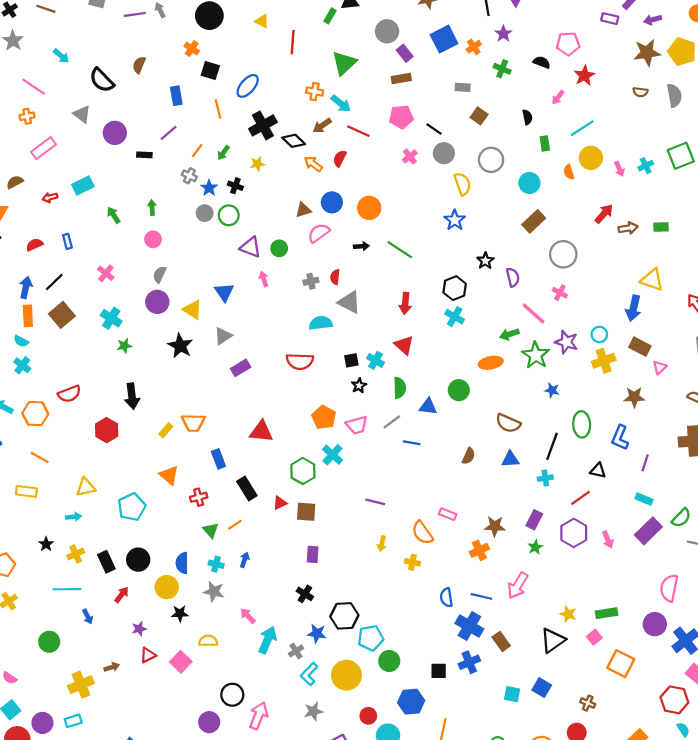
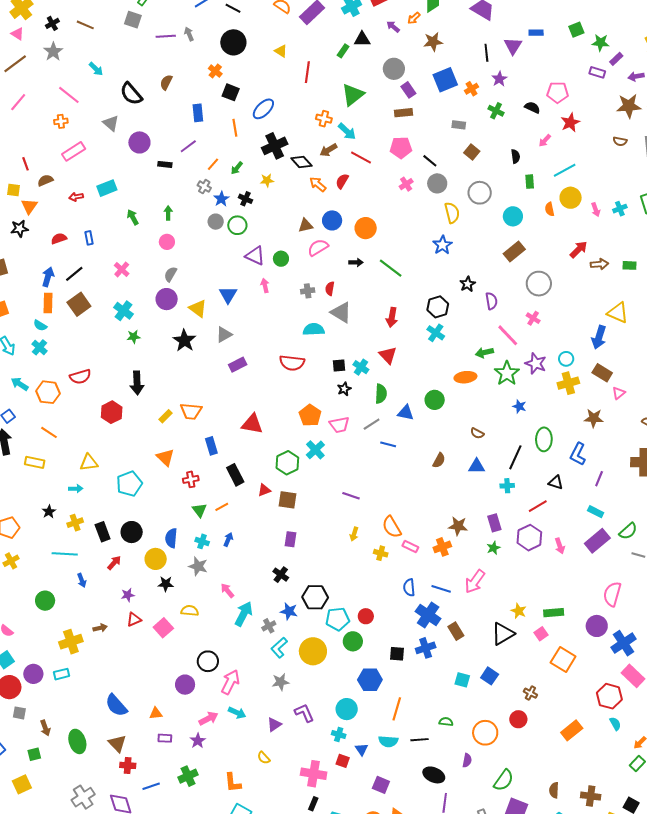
brown semicircle: (508, 423) -> (477, 433), size x0.6
pink rectangle: (448, 514) -> (410, 546), moved
purple rectangle: (534, 520) -> (494, 523), turned -48
red circle: (368, 716) -> (366, 616), moved

